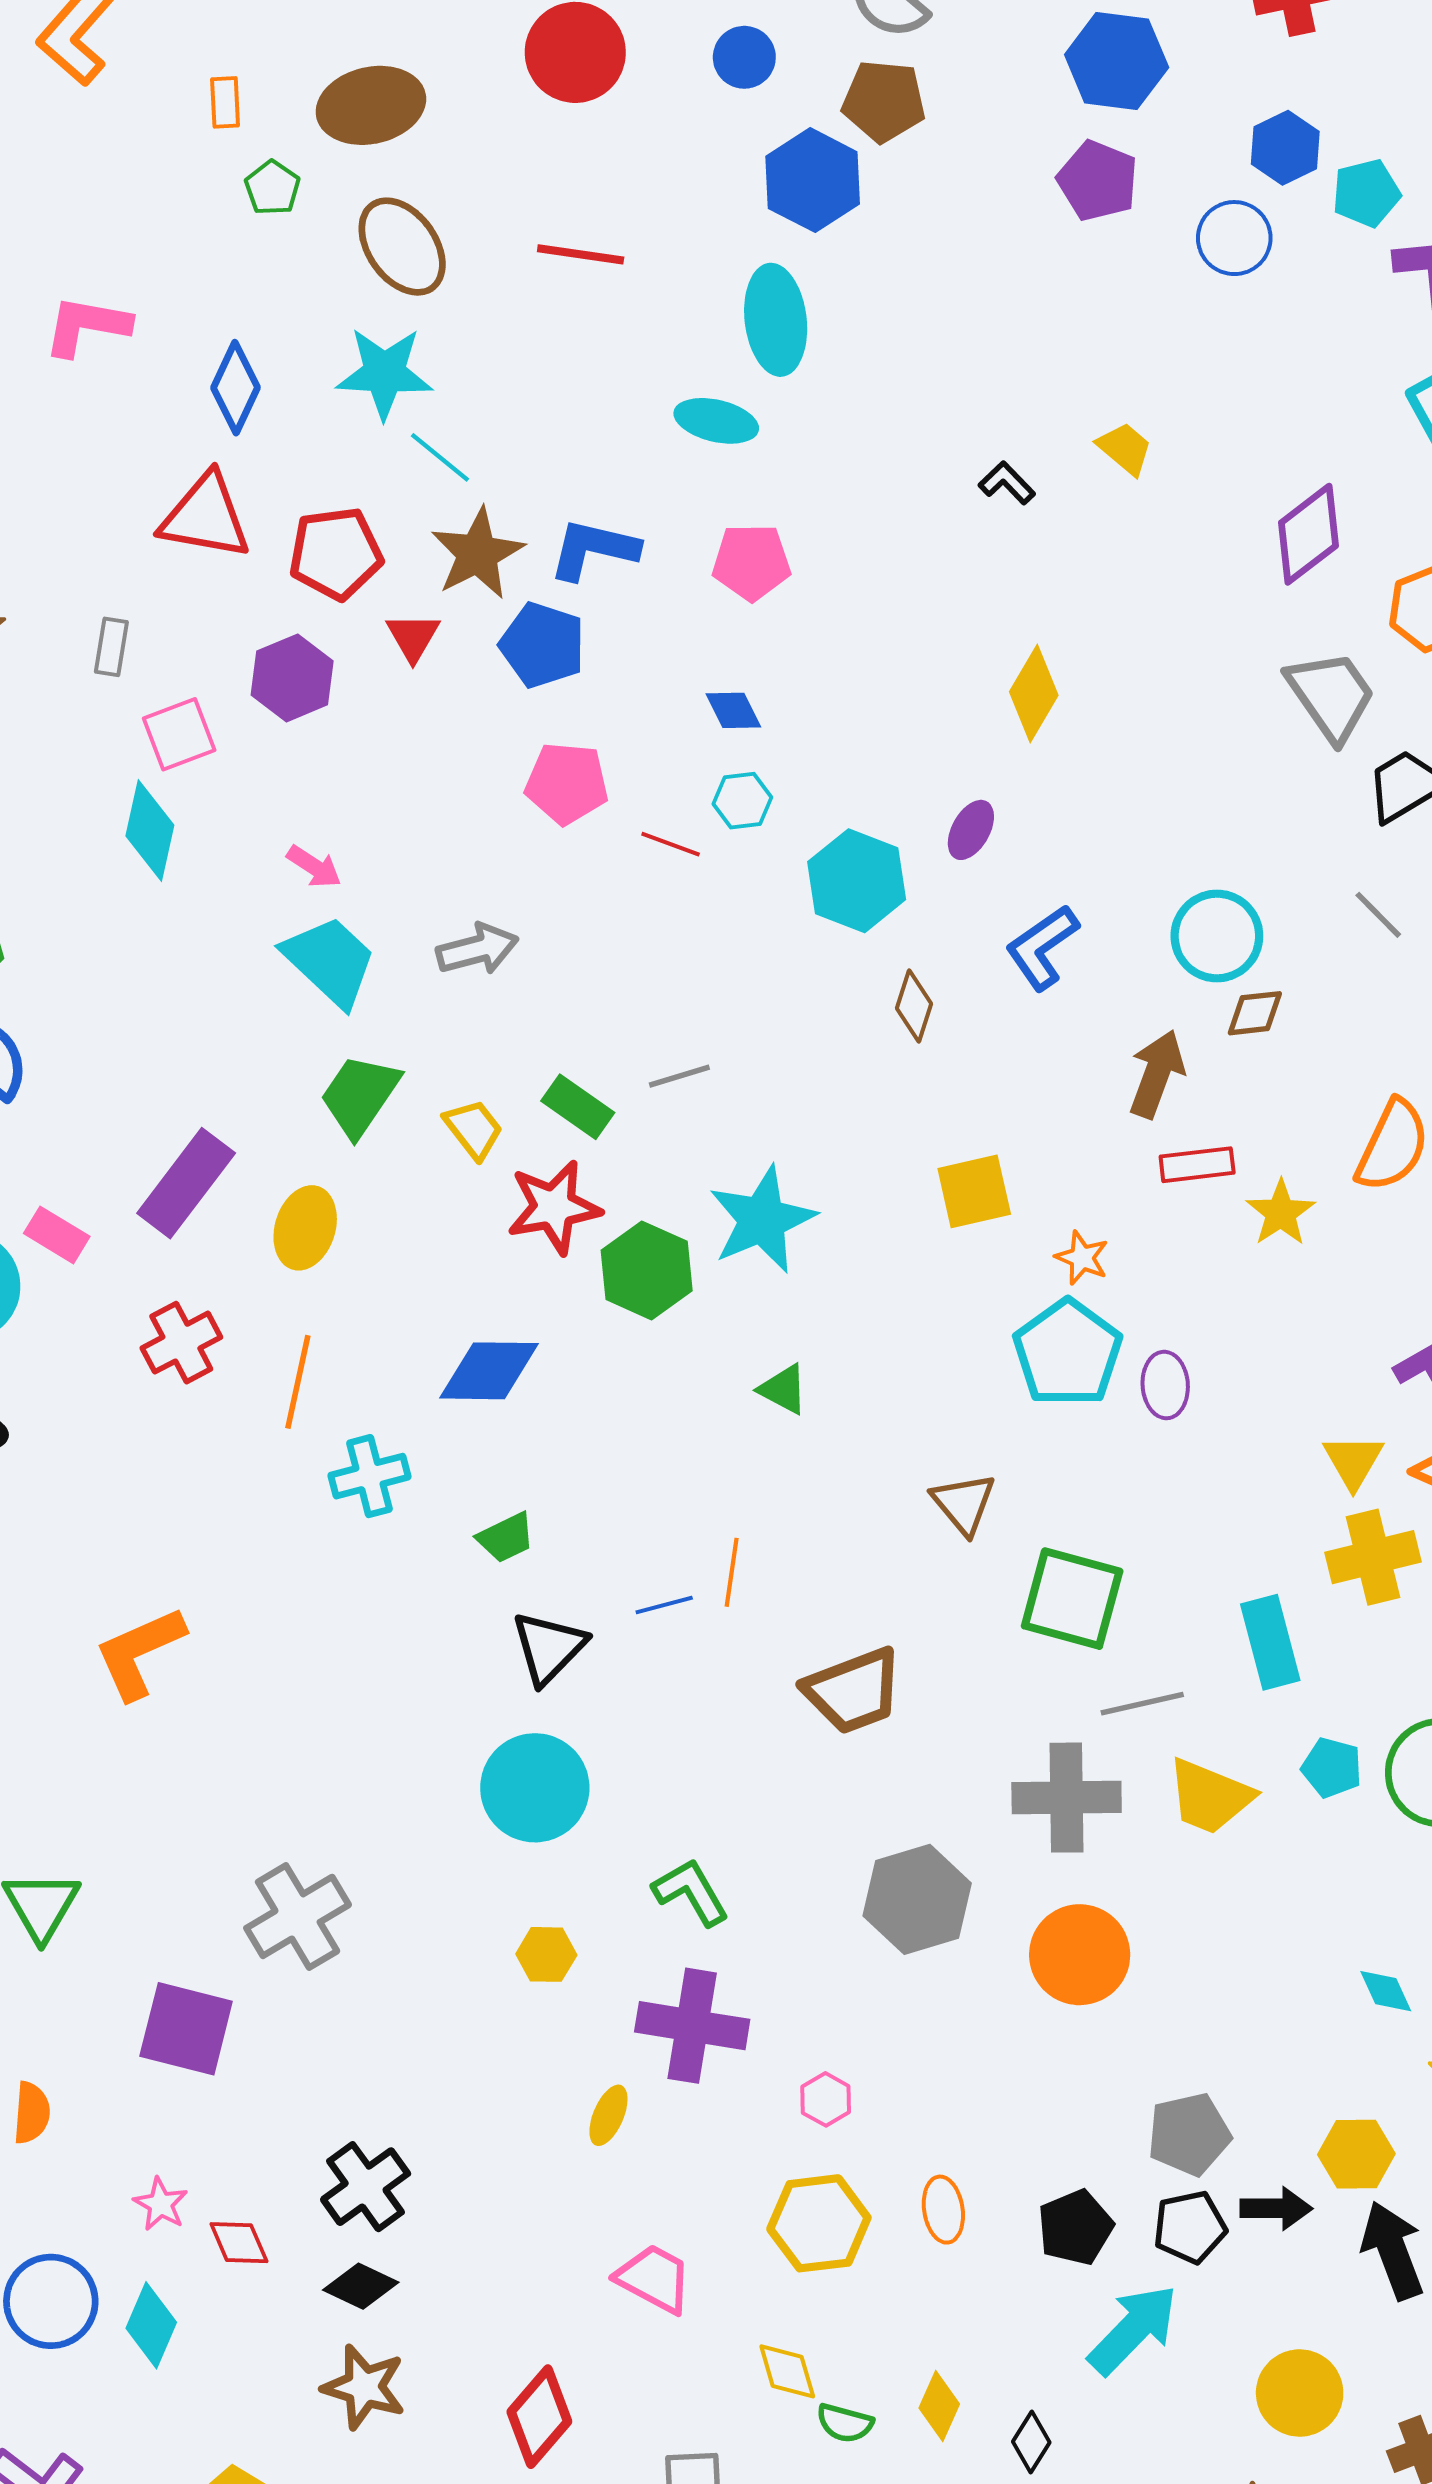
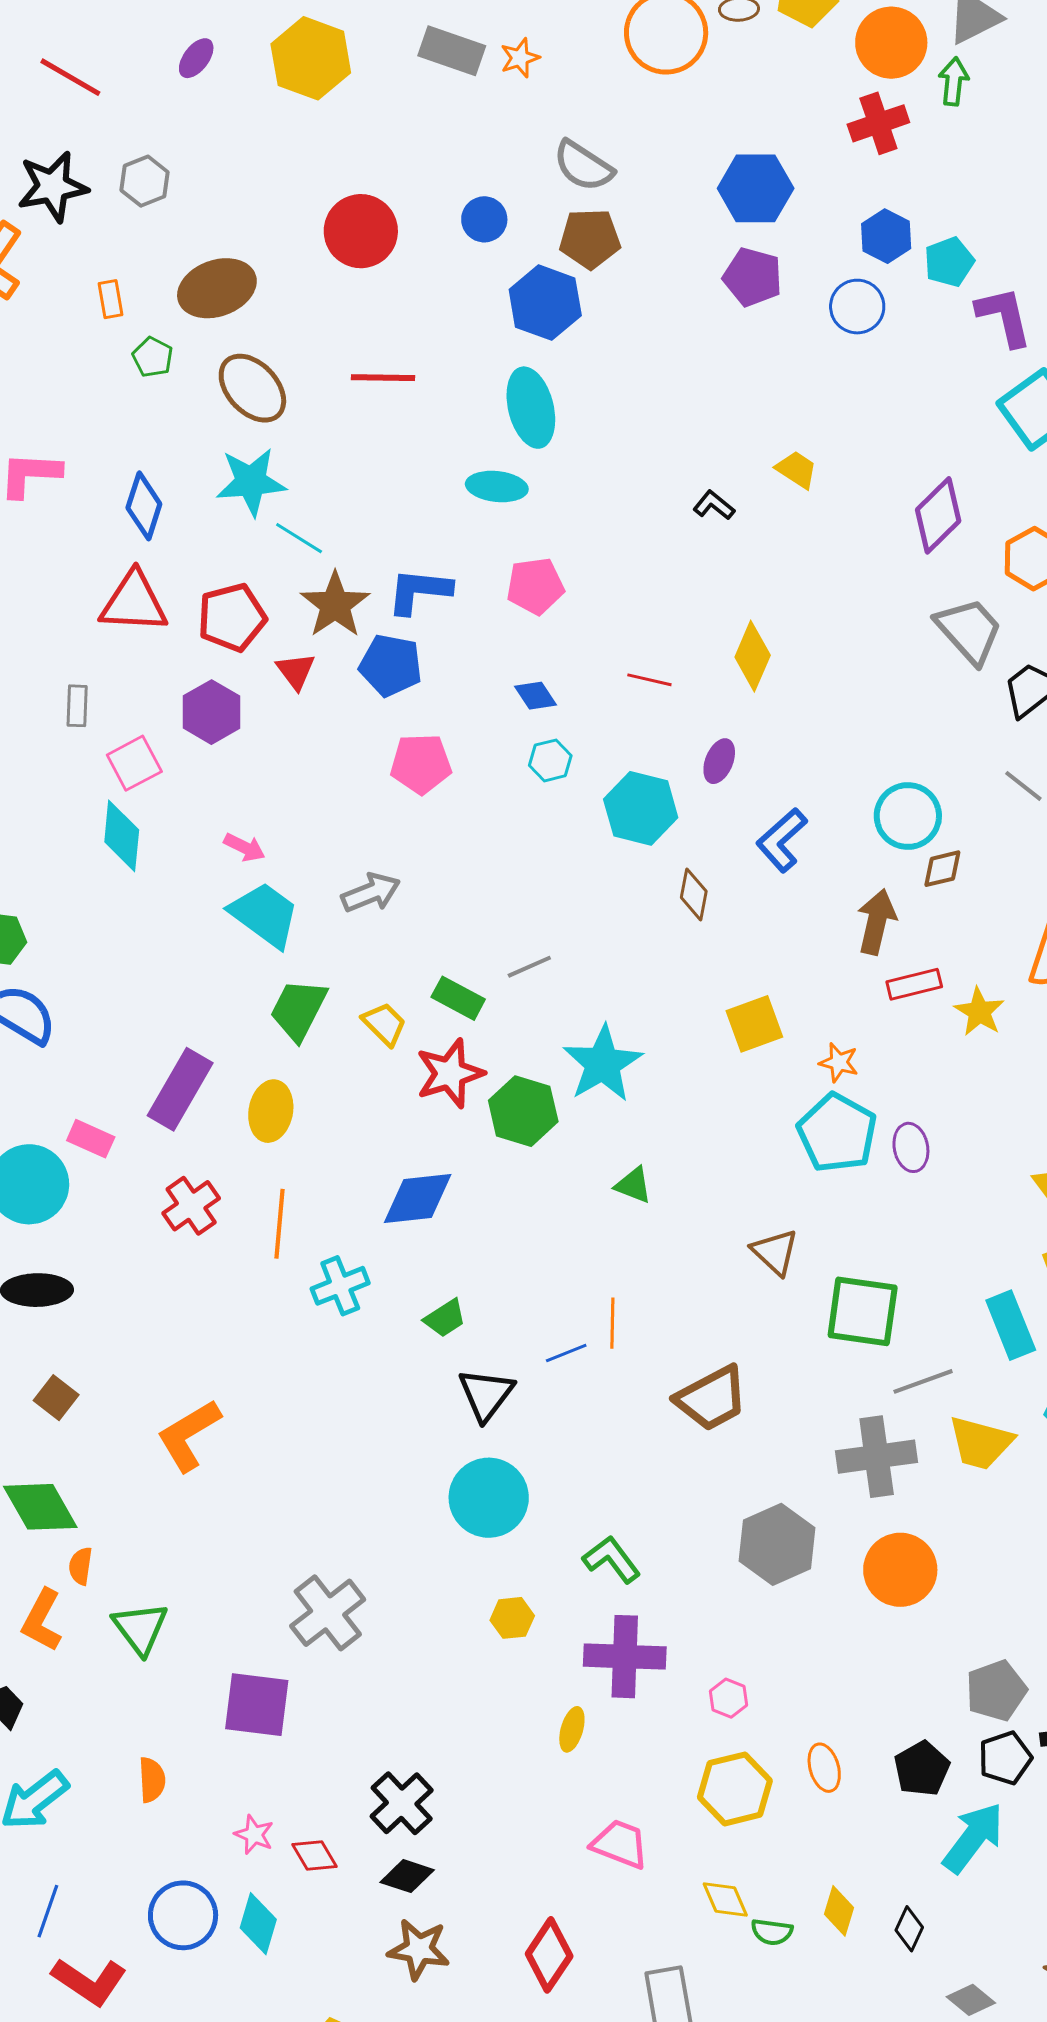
red line: (671, 844) -> (649, 680), moved

